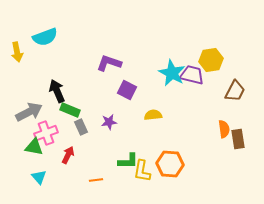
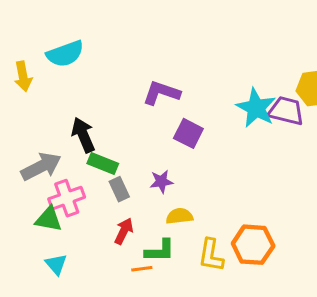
yellow semicircle: (153, 115) -> (179, 216), moved
red arrow: (68, 155) -> (124, 231), moved
green L-shape: (128, 161) -> (160, 251), moved

